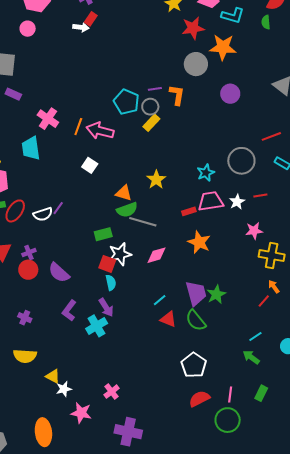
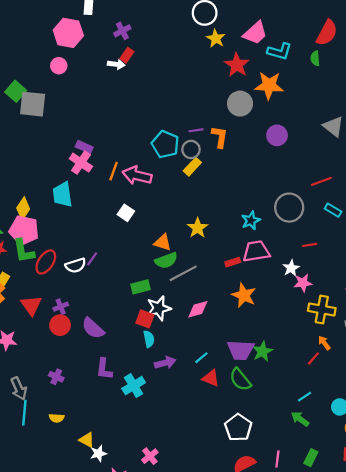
red star: (193, 28) -> (237, 65), turned -30
purple rectangle: (13, 94) -> (84, 147), moved
white star: (237, 202) -> (291, 268), moved
gray line: (143, 222) -> (183, 273), turned -44
purple trapezoid: (196, 293) -> (241, 350), turned 108
purple arrow: (106, 307) -> (165, 363), moved, turned -72
purple L-shape: (69, 311) -> (104, 369), turned -30
yellow semicircle: (25, 356) -> (57, 418), size x0.6

